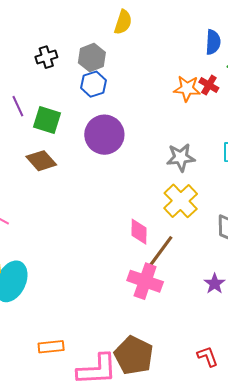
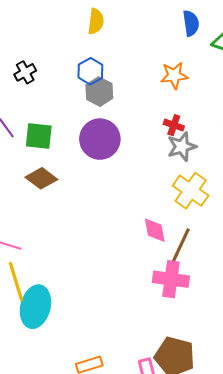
gray hexagon: (92, 58) -> (99, 92), moved
blue hexagon: (94, 84) -> (90, 71), moved
red cross: (209, 85) -> (174, 125), moved

